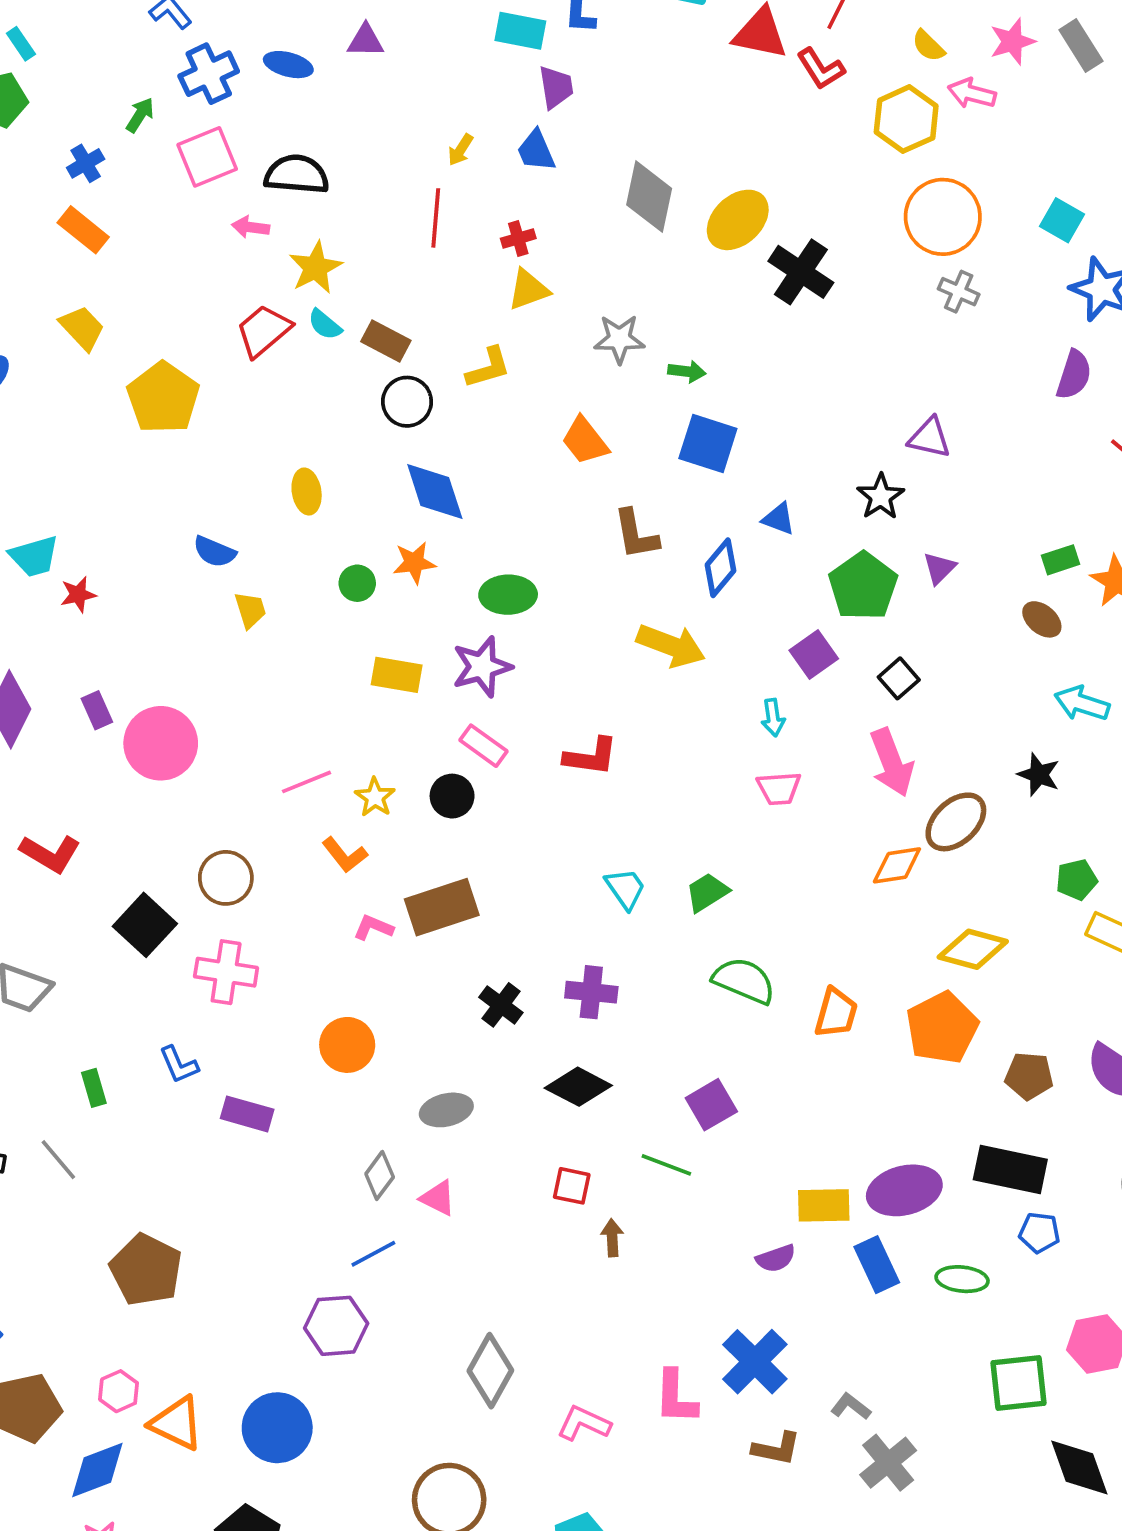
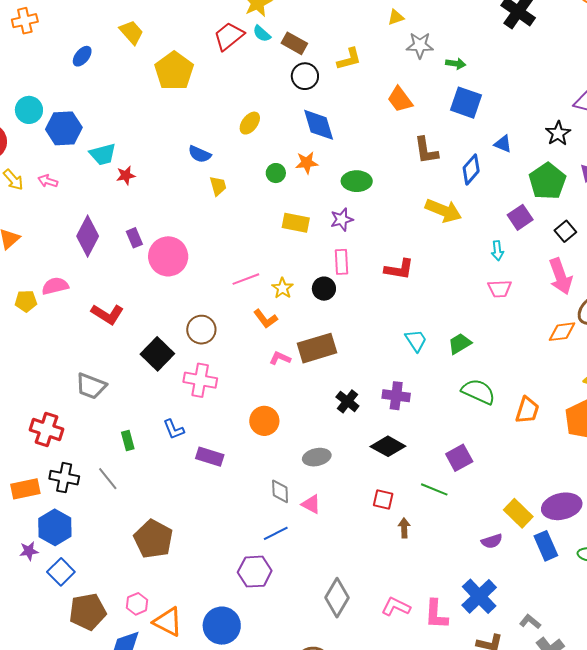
yellow triangle: (528, 290) -> (396, 17), moved, size x0.7
yellow ellipse: (307, 492) -> (250, 123), turned 45
purple star: (482, 667) -> (342, 219), size x0.7
pink rectangle: (483, 746) -> (341, 262), turned 50
gray diamond: (380, 1175) -> (280, 491), turned -40
yellow rectangle: (824, 1205) -> (518, 513), turned 44
pink L-shape: (584, 1423) -> (396, 607), moved

